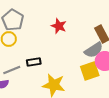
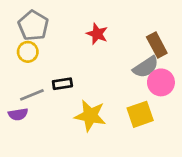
yellow square: (90, 71) -> (140, 114), moved

